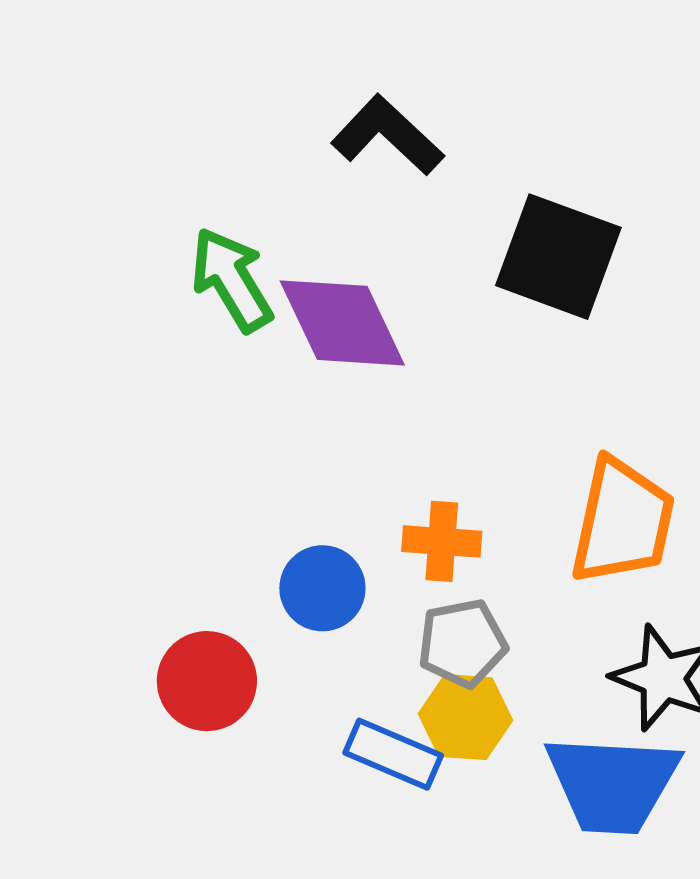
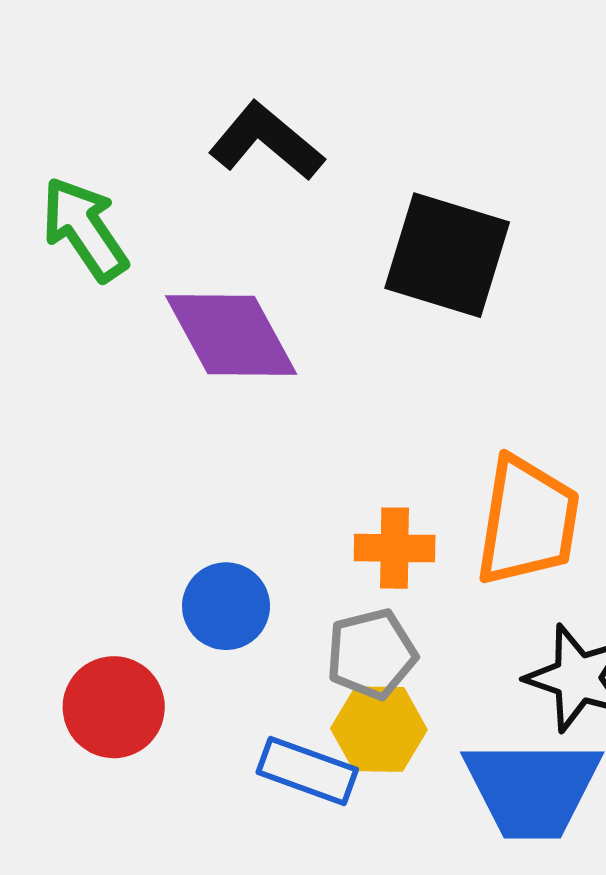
green arrow: (232, 280) -> (85, 229), moved
orange cross: (442, 541) -> (395, 548), moved

